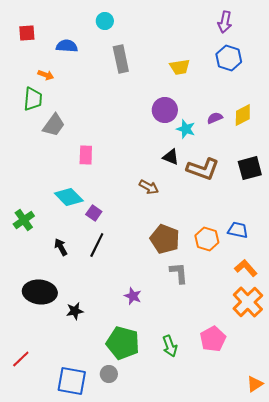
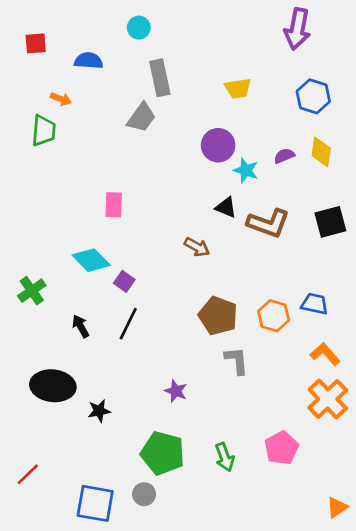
purple arrow: (225, 22) -> (297, 29), size x1.4
blue hexagon: (229, 58) -> (313, 96), moved
yellow diamond: (243, 115) -> (321, 152), turned -55
gray trapezoid: (54, 125) -> (141, 117), moved

